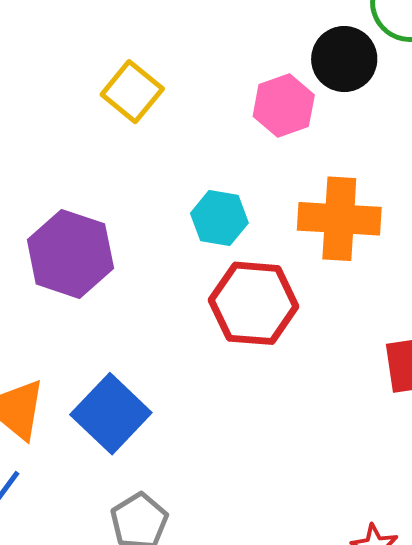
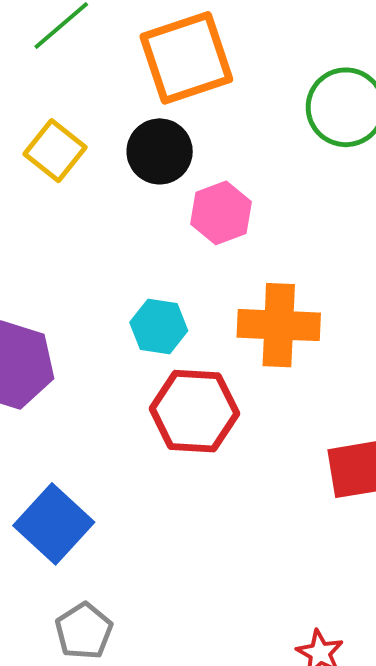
black circle: (344, 59) -> (160, 151), moved
yellow square: (132, 92) -> (55, 151), moved

